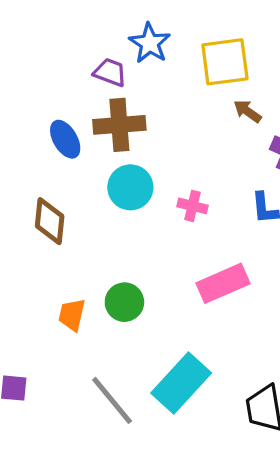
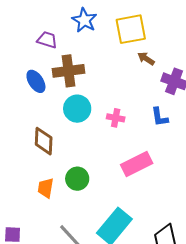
purple trapezoid: (110, 72) -> (47, 40), moved
brown diamond: (50, 221) -> (44, 141), moved

